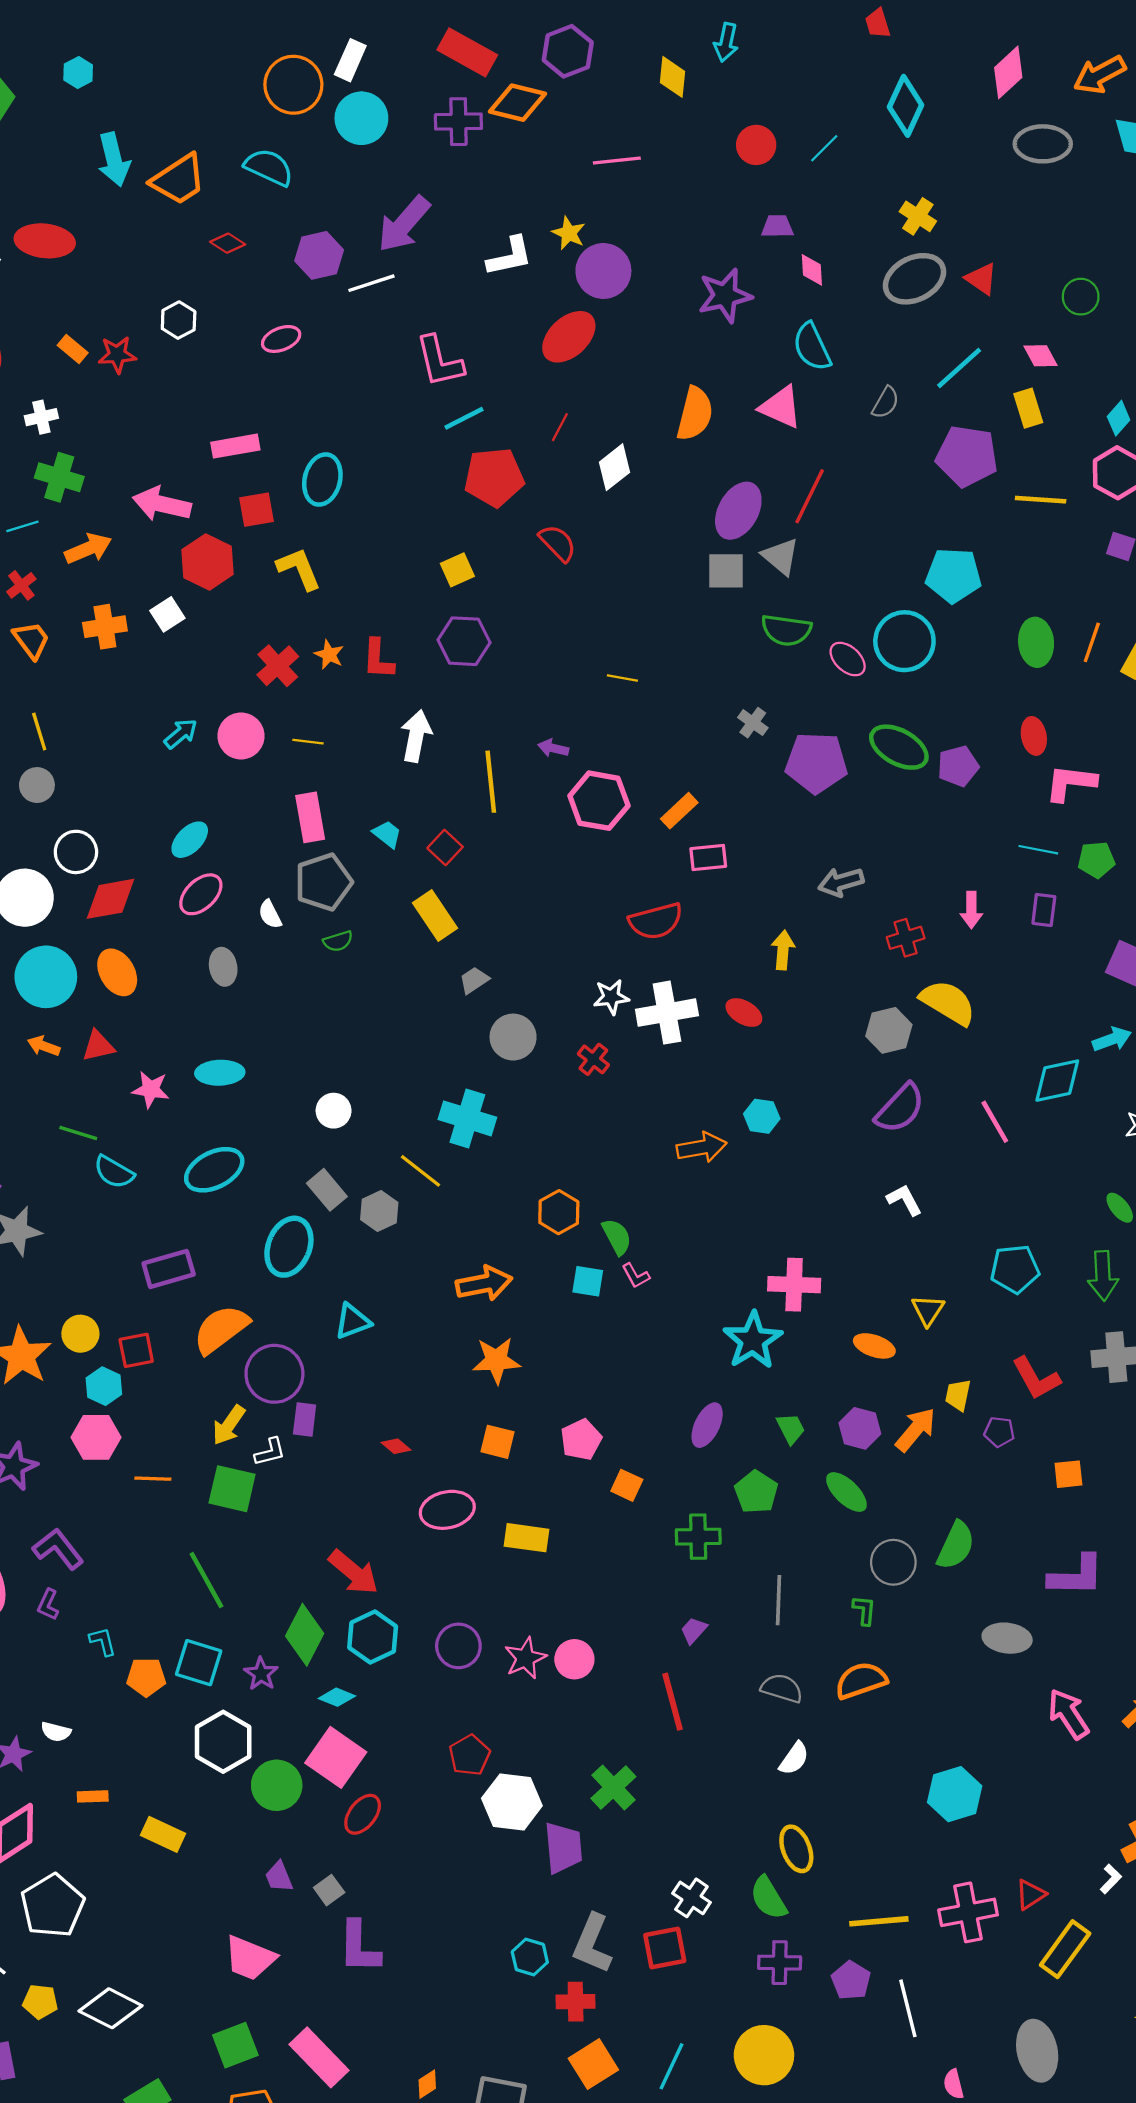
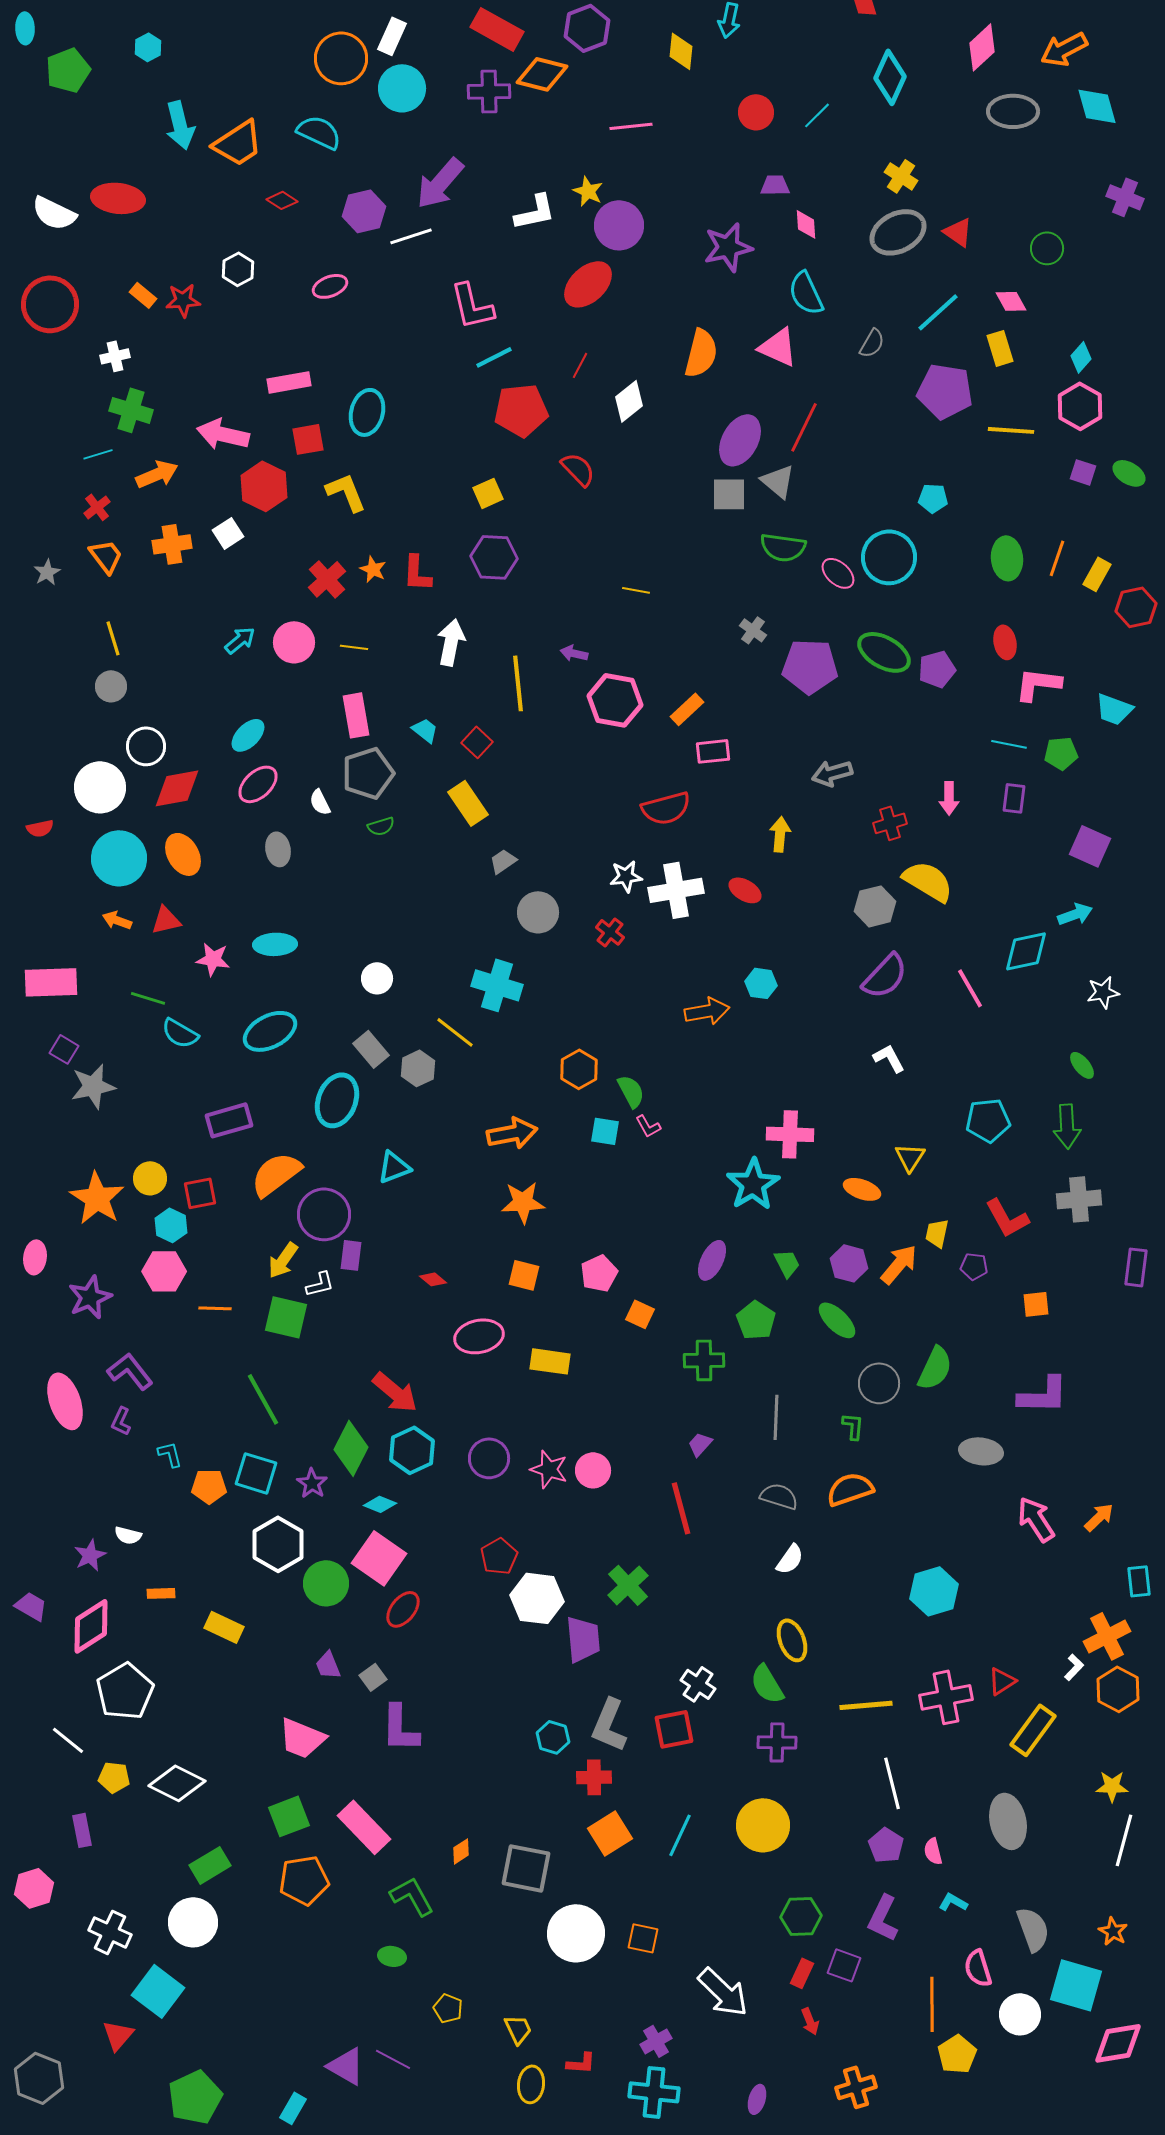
cyan pentagon: (954, 575) -> (933, 498), size x0.6
pink star: (525, 1658) -> (549, 1469), turned -30
purple pentagon: (851, 1980) -> (886, 1845), moved

